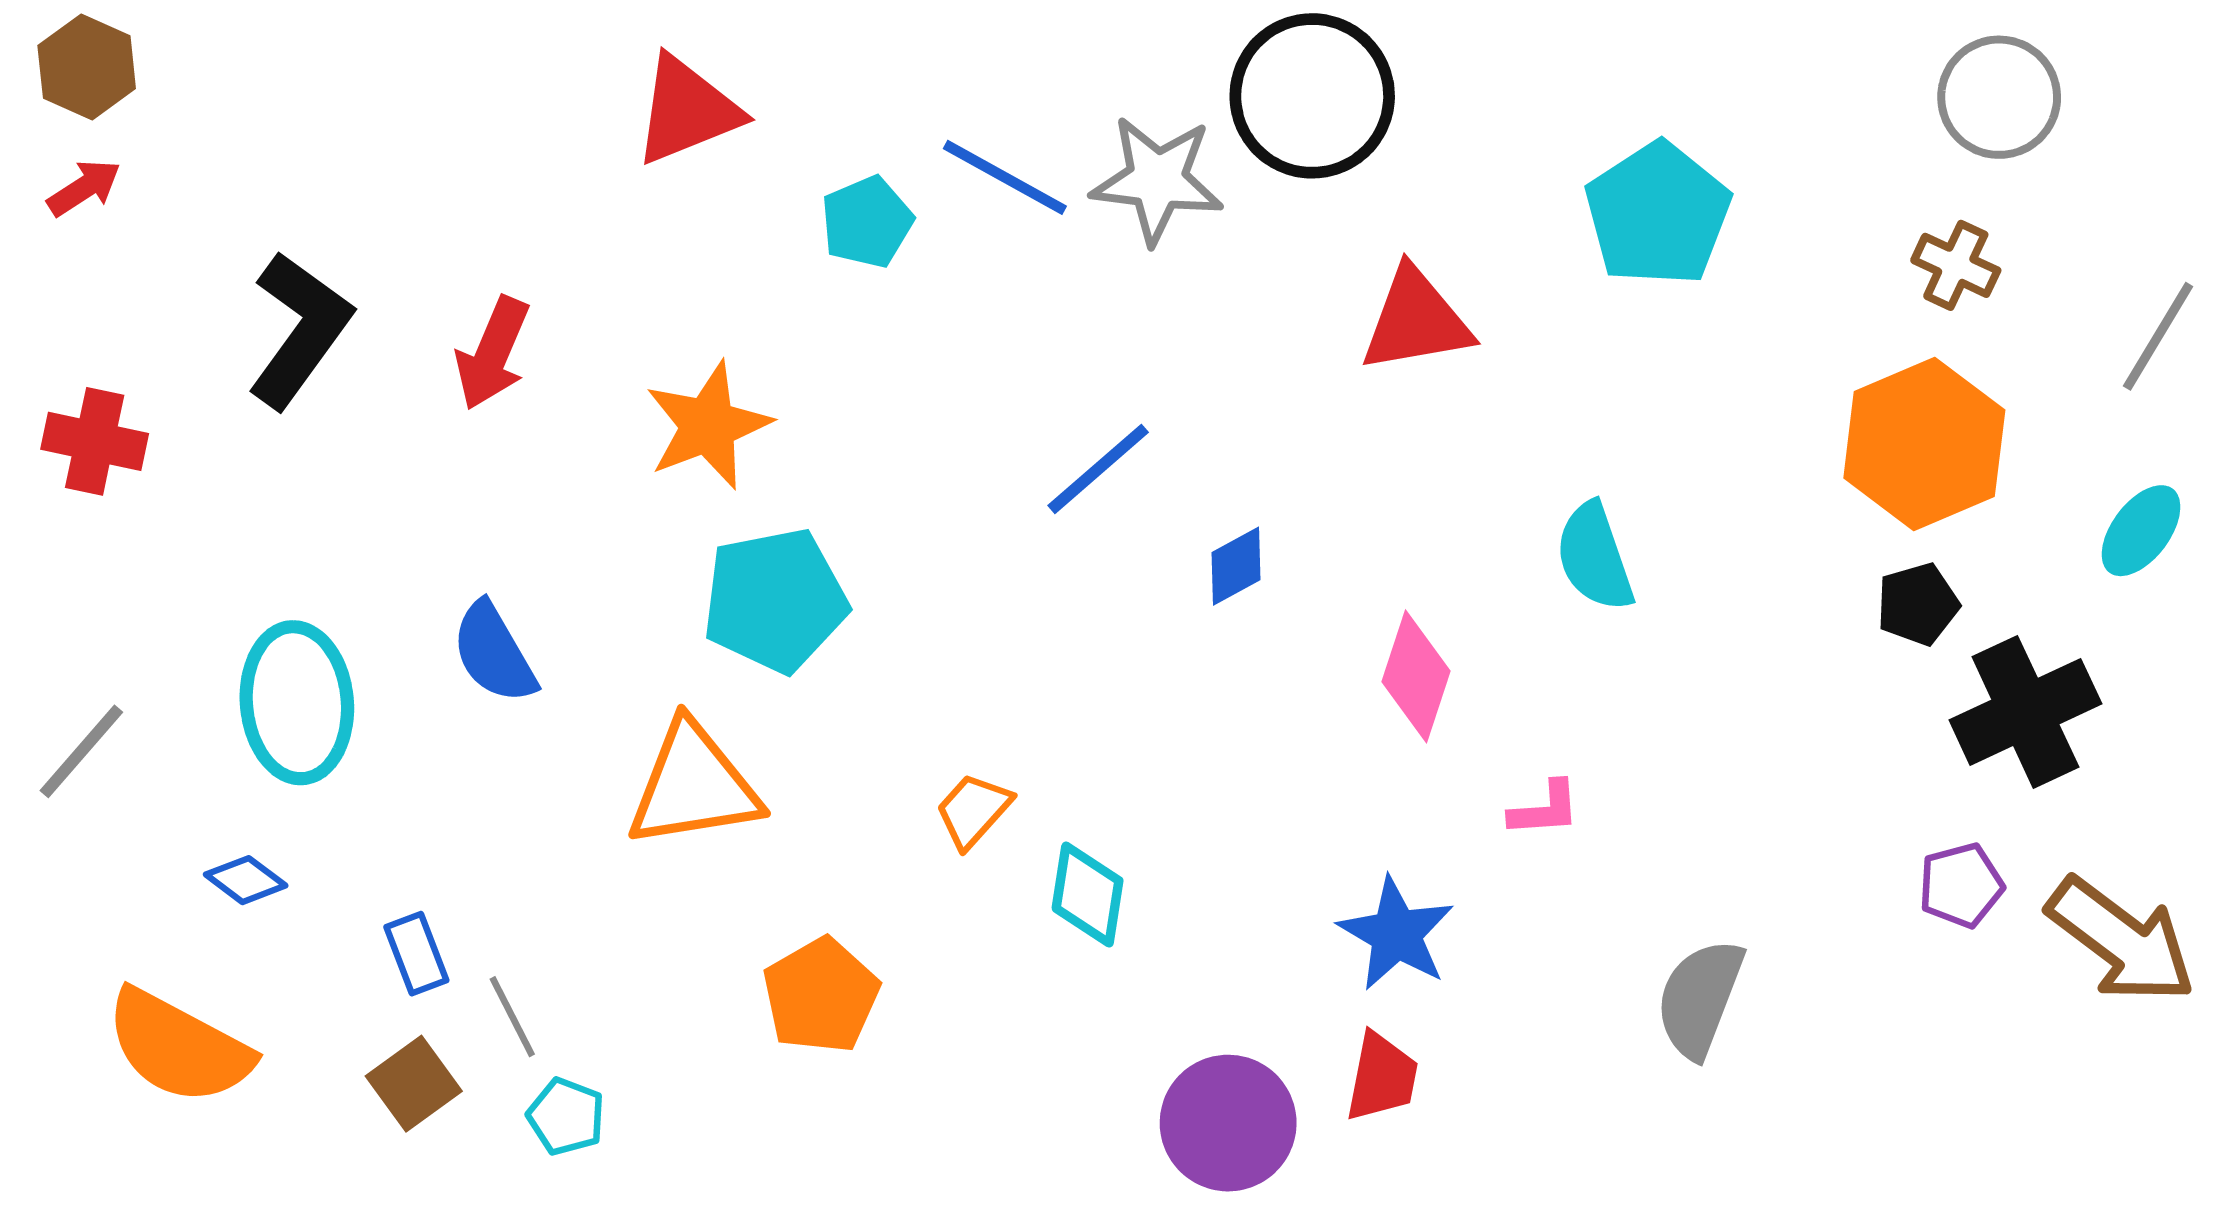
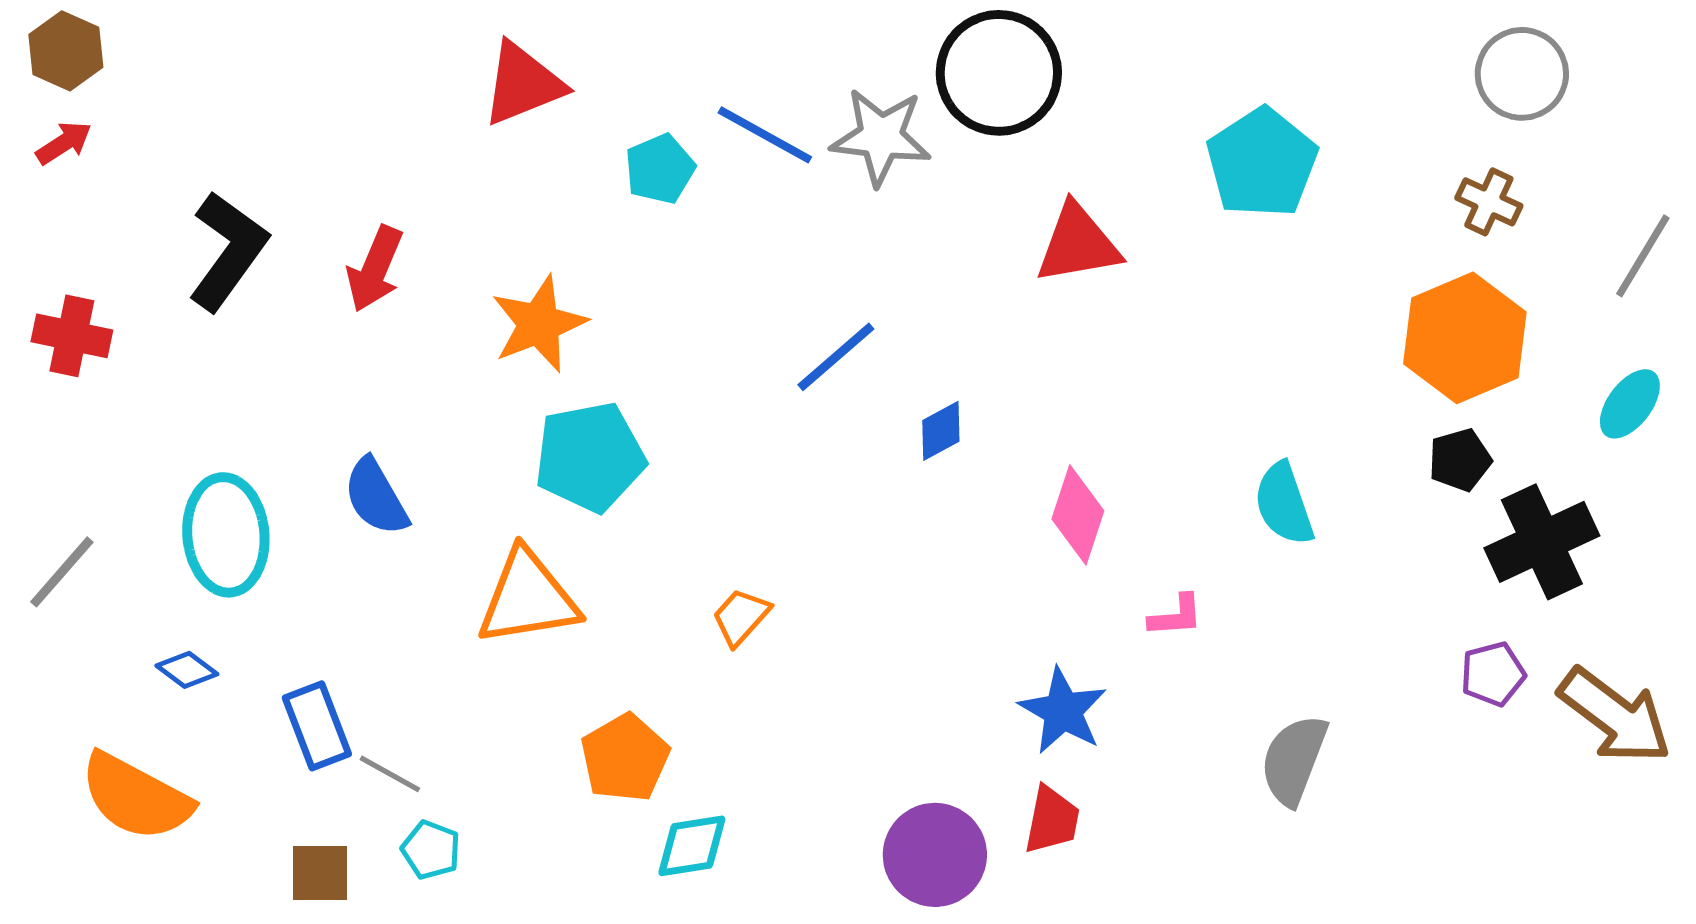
cyan semicircle: (1595, 557) -> (1284, 504), moved
cyan diamond: (1088, 894) -> (692, 846), moved, turned 72
blue rectangle: (416, 954) -> (317, 726), size x1.4
gray line: (512, 1017) -> (390, 774), turned -34
brown square: (414, 1084) -> (320, 873), moved, turned 36

